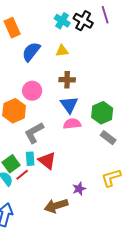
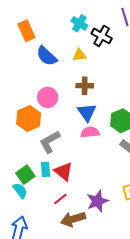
black cross: (83, 21) -> (102, 36), moved
blue semicircle: (31, 52) -> (47, 56), turned -85
red line: (22, 175) -> (60, 199), moved
purple star: (79, 189) -> (97, 201), size x1.5

